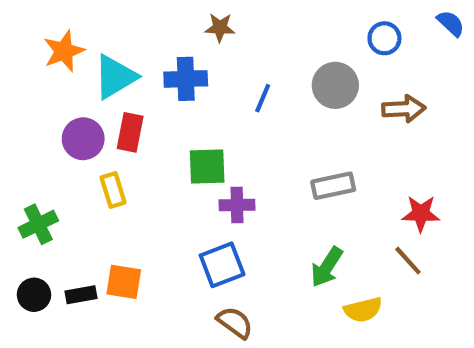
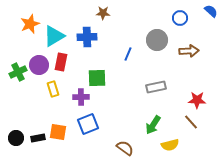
blue line: (263, 98) -> (128, 54), moved
purple cross: (237, 205) -> (81, 97), moved
green cross: (38, 224) -> (18, 72), moved
blue square: (222, 265) -> (88, 124), moved
brown semicircle: (235, 323) -> (125, 148), moved

